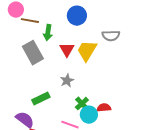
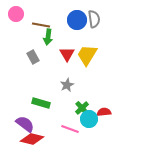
brown line: (30, 21) -> (41, 25), moved
gray semicircle: (111, 36) -> (94, 19), moved, turned -96
gray rectangle: (33, 53) -> (33, 57), size x0.6
green rectangle: (41, 99) -> (41, 103), turned 42

